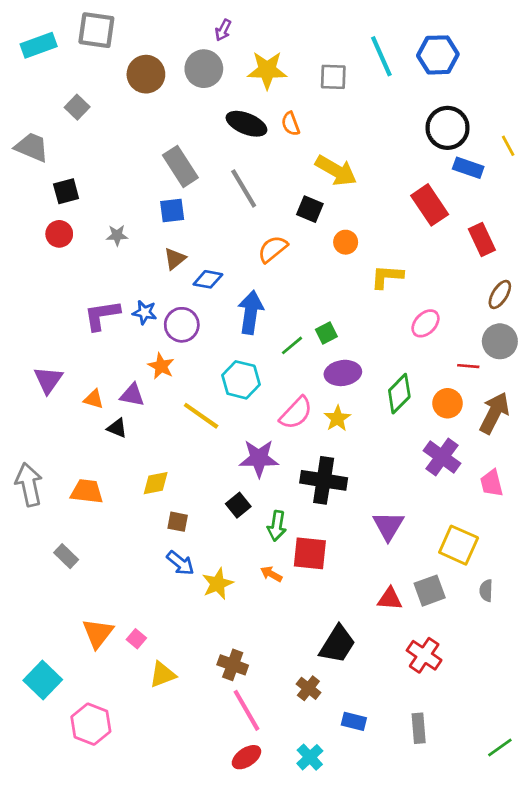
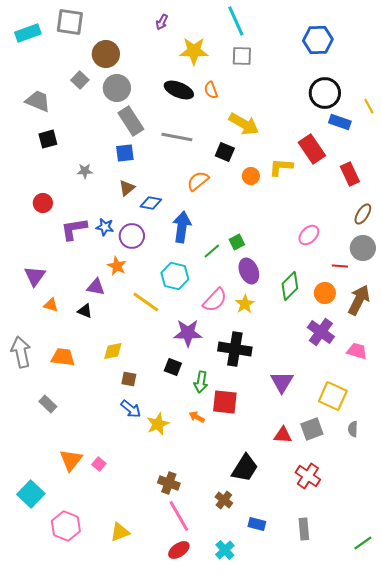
cyan line: (381, 56) -> (236, 21), moved
gray circle: (204, 69) -> (117, 88), moved
gray square: (77, 107) -> (80, 80), moved
gray trapezoid: (32, 147) -> (38, 101), moved
gray line: (244, 188) -> (177, 137), turned -48
red circle: (59, 234) -> (43, 203), moved
yellow L-shape: (387, 277) -> (281, 167), moved
purple ellipse: (343, 373) -> (249, 271), turned 75
orange triangle: (94, 399) -> (51, 305), moved
pink trapezoid: (492, 483) -> (357, 351), turned 120
black square: (238, 505) -> (173, 367), turned -30
yellow triangle: (162, 675) -> (120, 532), moved

